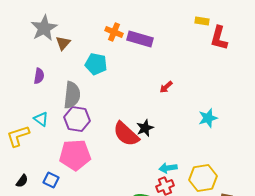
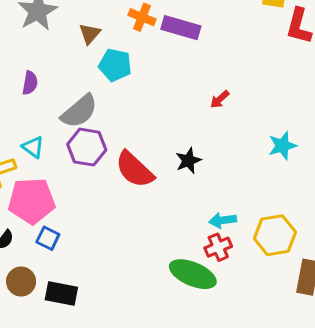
brown triangle: (63, 43) -> (90, 34), moved
gray semicircle: (72, 95) -> (79, 111), turned 44
red semicircle: (126, 134) -> (135, 170), moved
pink pentagon: (75, 155) -> (32, 201), moved

